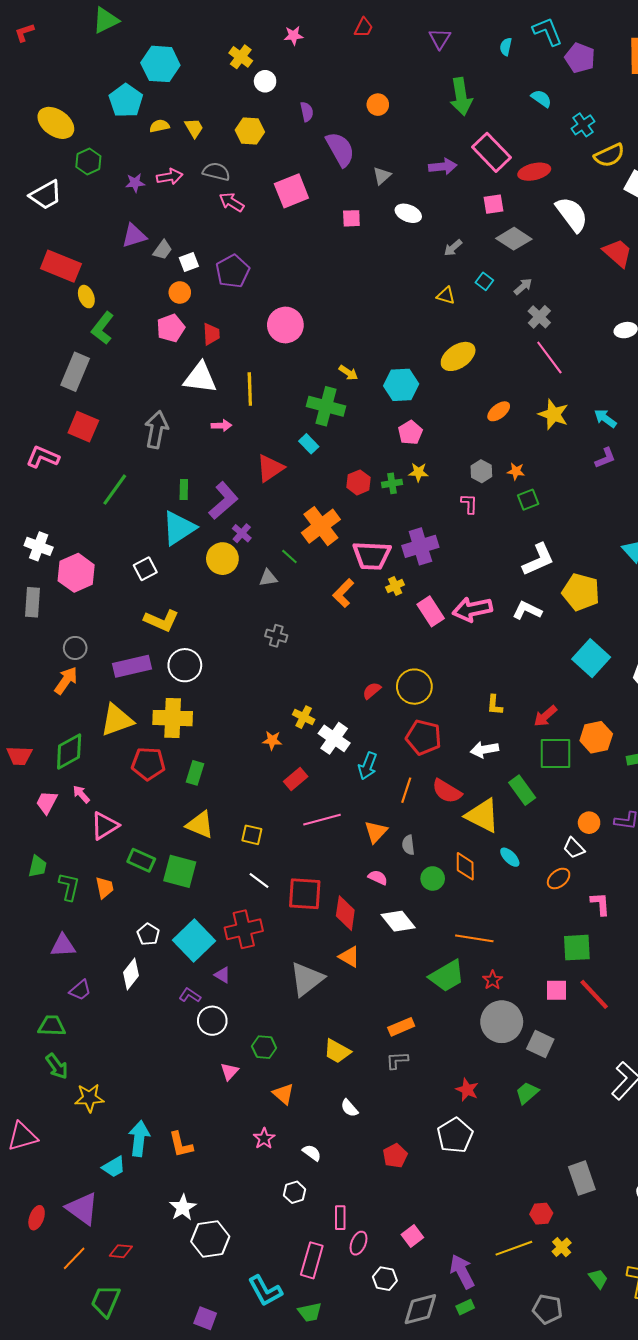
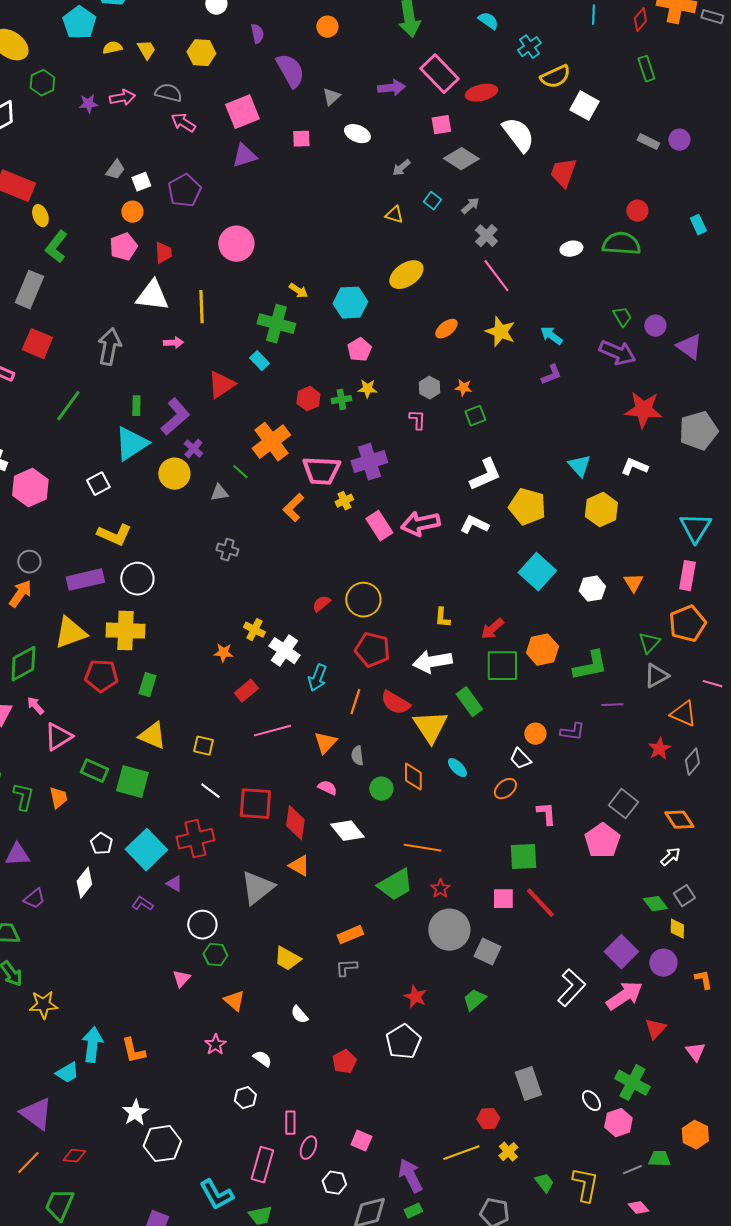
purple triangle: (134, 236) -> (244, 156), moved
red trapezoid: (617, 253) -> (563, 173), turned -112
white arrow: (484, 750) -> (432, 662), size x1.4
yellow triangle: (482, 816) -> (430, 727), turned 30
white circle: (212, 1021) -> (202, 925), moved
pink square: (412, 1236) -> (361, 1141), turned -30

